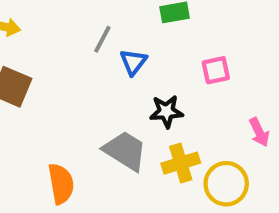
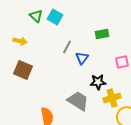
yellow cross: (181, 163) -> (112, 98), moved

